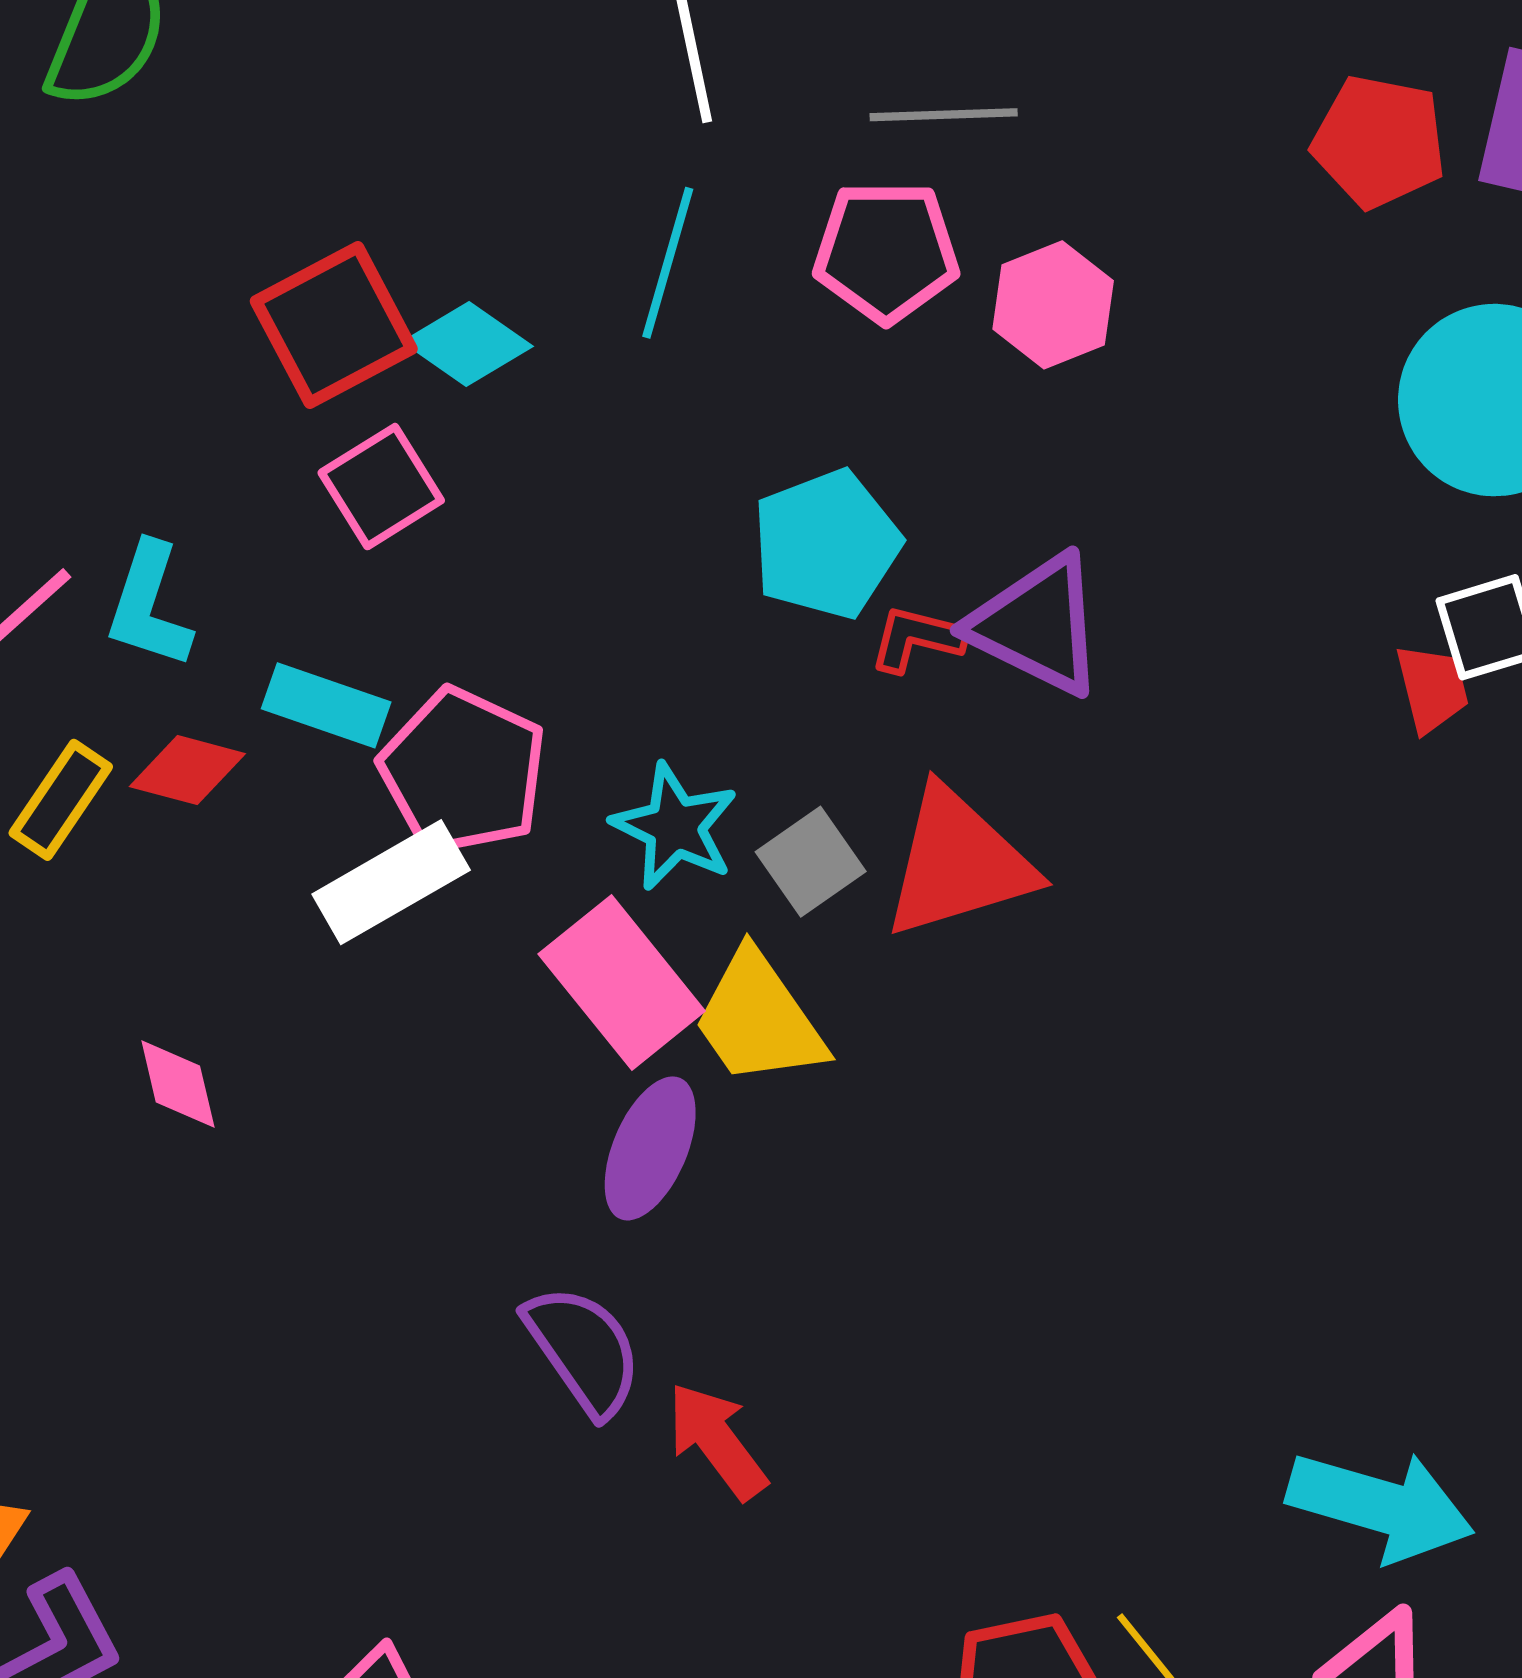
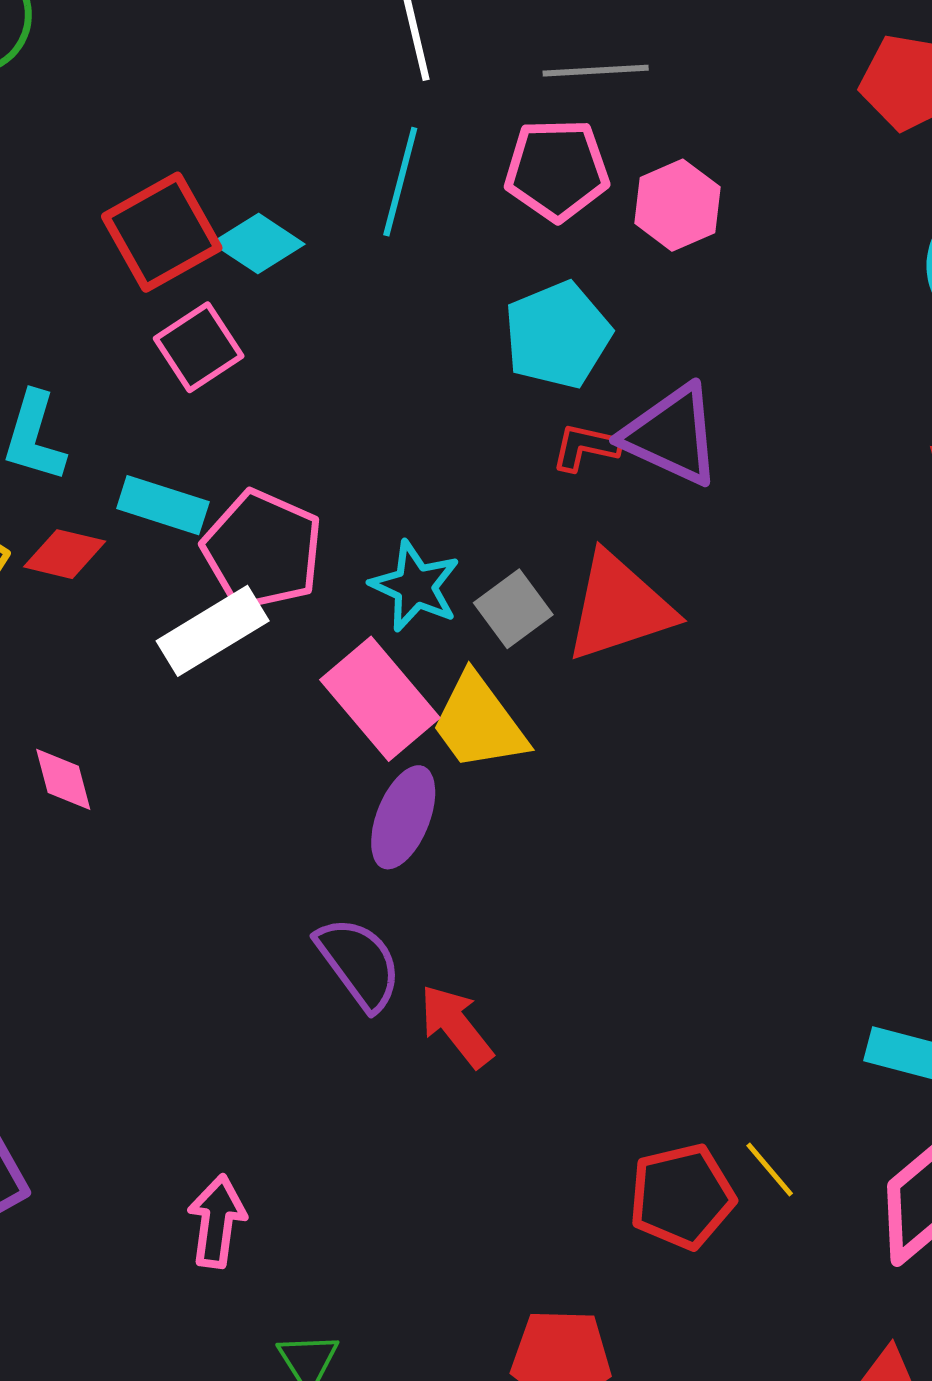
cyan pentagon: (826, 544) -> (558, 335), moved

